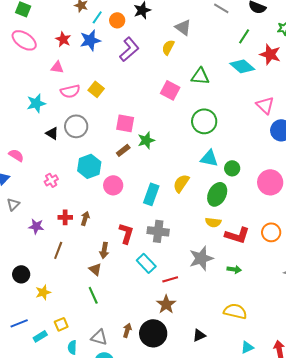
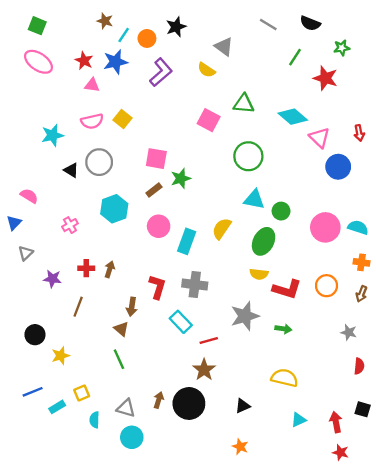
yellow semicircle: (168, 47) -> (206, 70), turned -84
cyan diamond: (242, 66) -> (293, 117), moved
pink triangle: (57, 67) -> (92, 85), moved
pink circle: (113, 185) -> (159, 226), moved

